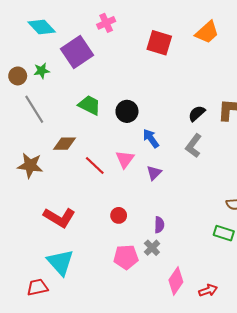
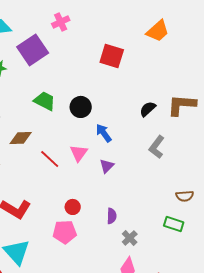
red square: (159, 43) -> (112, 56), moved
gray L-shape: (194, 146) -> (157, 147), moved
gray cross: (152, 248) -> (130, 238), moved
pink pentagon: (126, 257) -> (65, 232), moved

